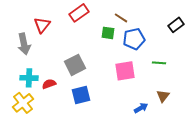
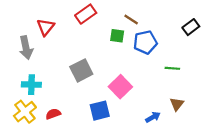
pink square: (125, 71) -> (120, 87), moved, turned -35
red semicircle: (49, 84) -> (53, 114), moved
blue square: (81, 95) -> (100, 111), moved

